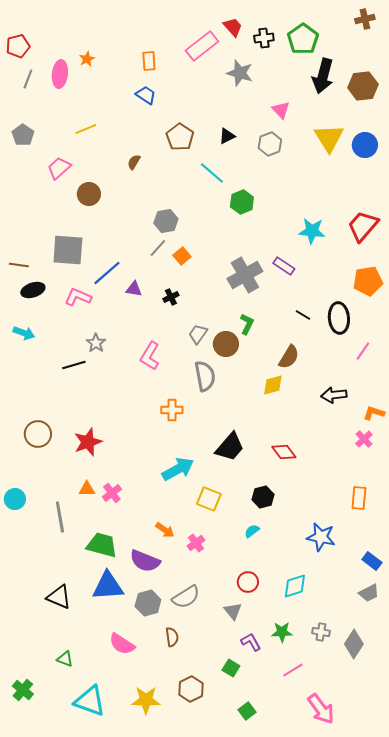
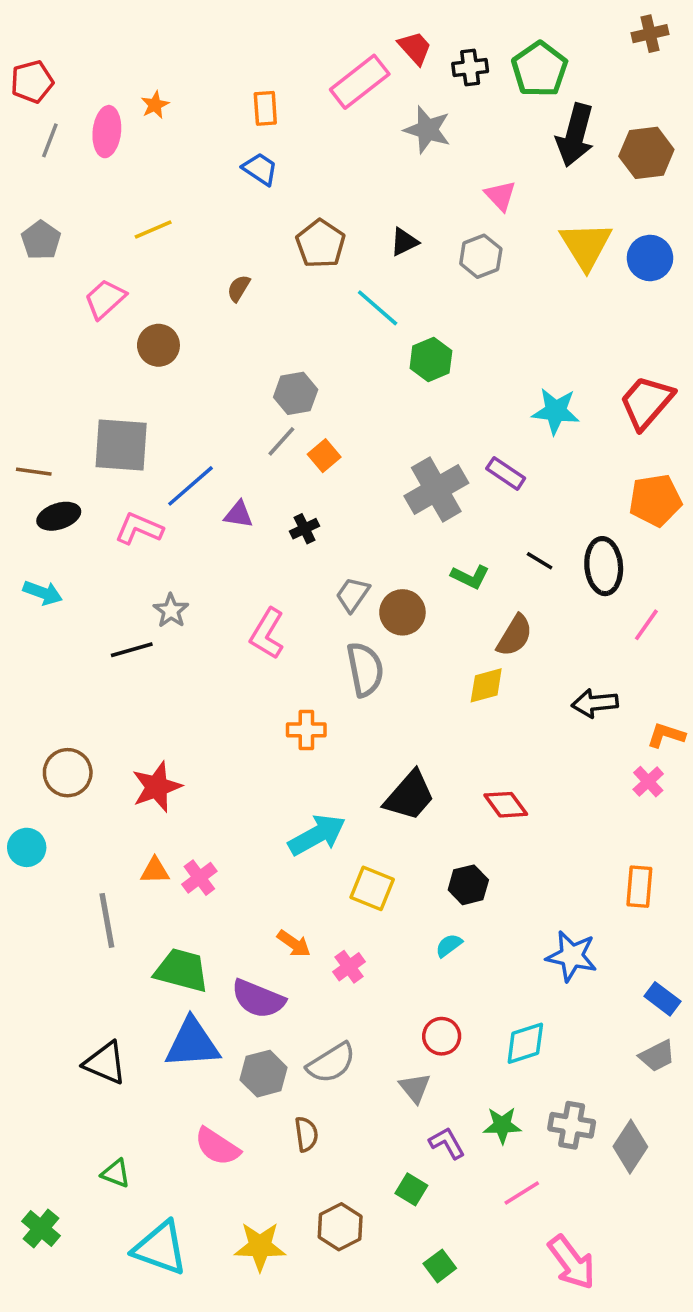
green L-shape: (247, 324) -> (470, 577), moved, turned 90
cyan circle: (15, 499) -> (27, 847), moved
gray cross: (321, 632) -> (572, 1125), size x1.4

